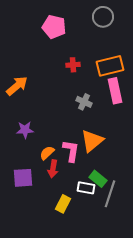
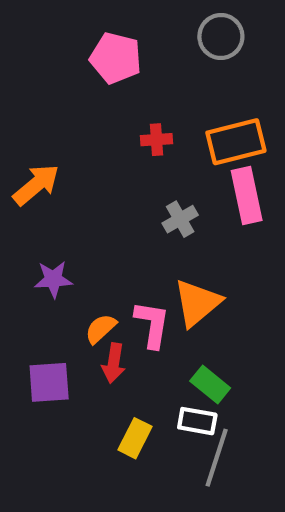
gray cross: (84, 102) -> (180, 219), turned 35
white rectangle: (86, 188) -> (197, 421), moved
gray line: (110, 194) -> (217, 458), moved

